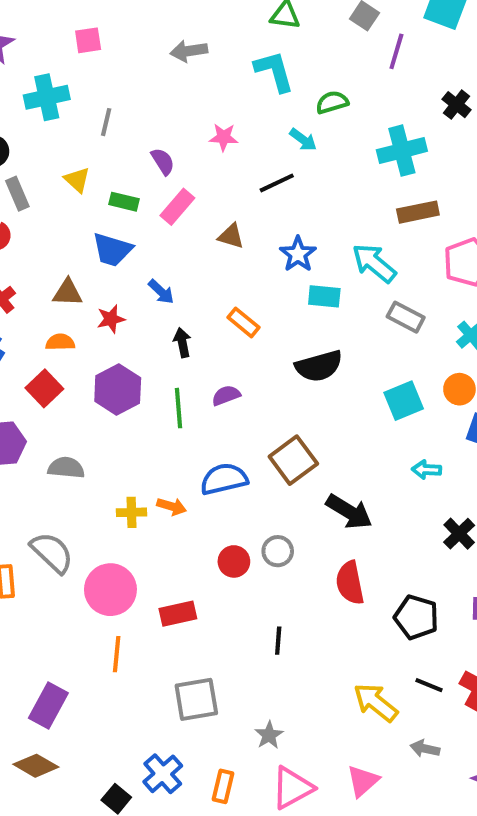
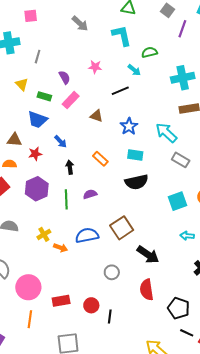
gray arrow: (189, 51) -> (80, 24), turned -132
cyan rectangle: (324, 296) -> (135, 155), moved
yellow cross: (132, 512) -> (44, 234), moved, turned -32
red circle: (234, 561) -> (91, 305), moved
black line: (429, 685) -> (187, 333), moved

